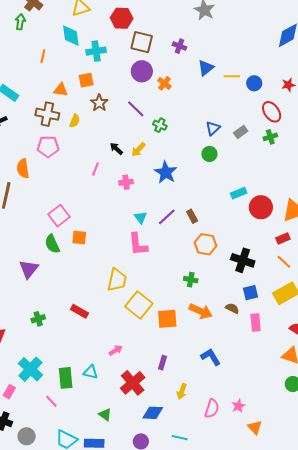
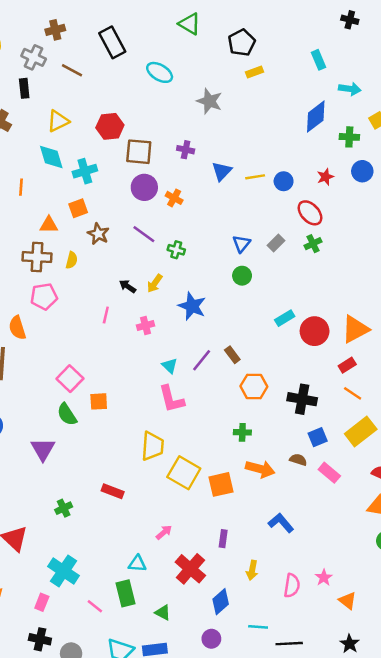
pink rectangle: (256, 323) -> (329, 473), turned -36
green rectangle: (66, 378) -> (126, 593), moved
blue diamond: (153, 413) -> (221, 602), turned -35

